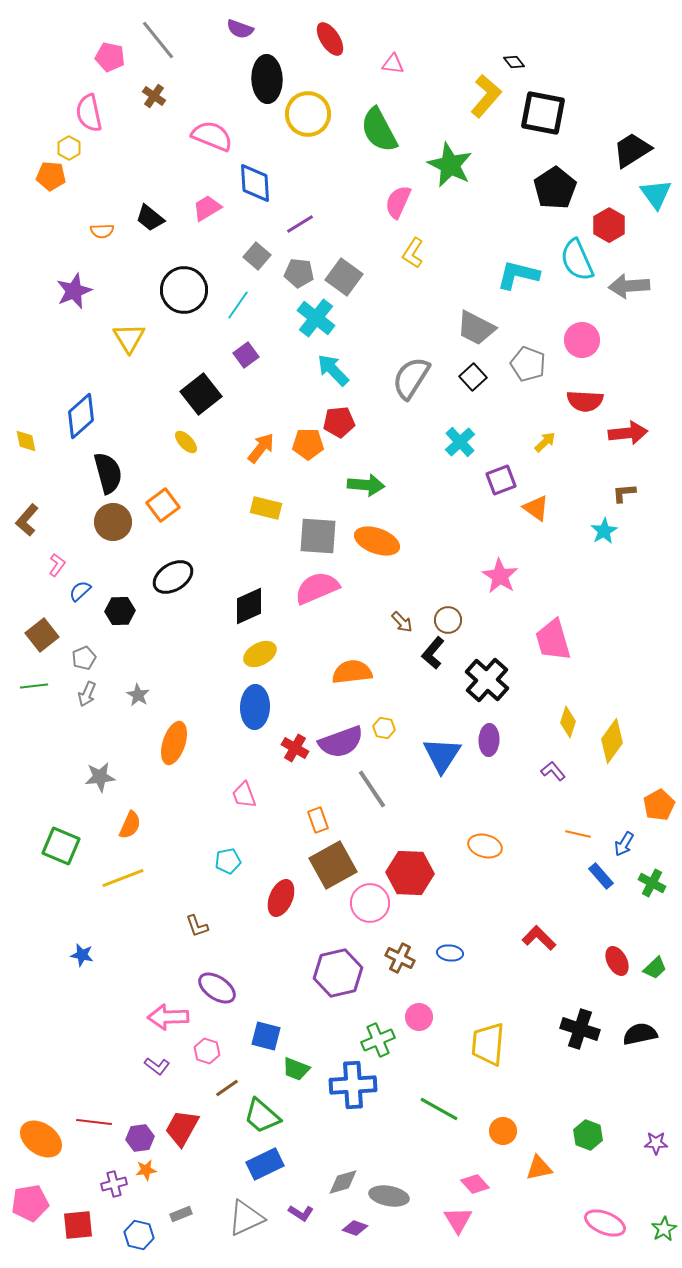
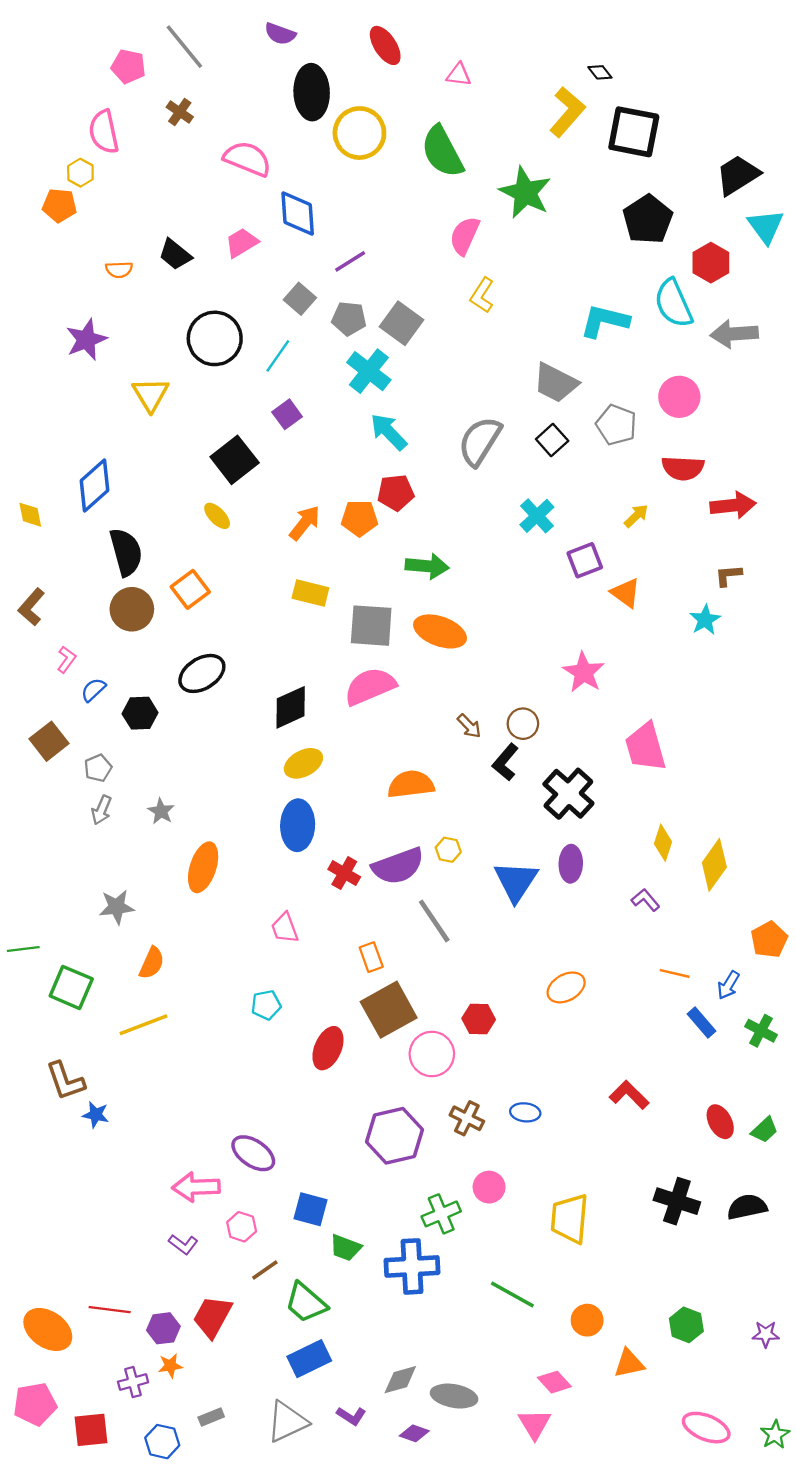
green line: (34, 686) -> (23, 949), moved
orange ellipse: (485, 846) -> (566, 987), turned -44
red hexagon: (410, 873) -> (479, 1019), size x0.6
brown L-shape: (197, 926) -> (65, 1081), moved, size x1.5

